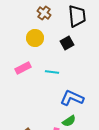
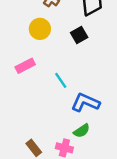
cyan line: (52, 72) -> (61, 80), moved, turned 48

